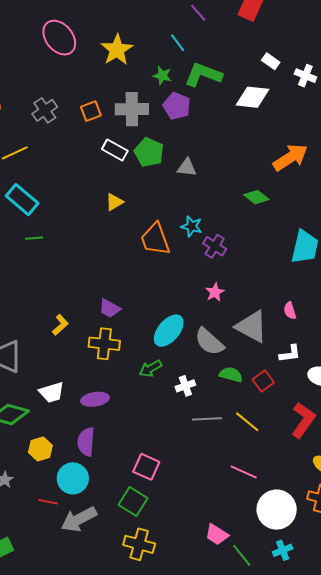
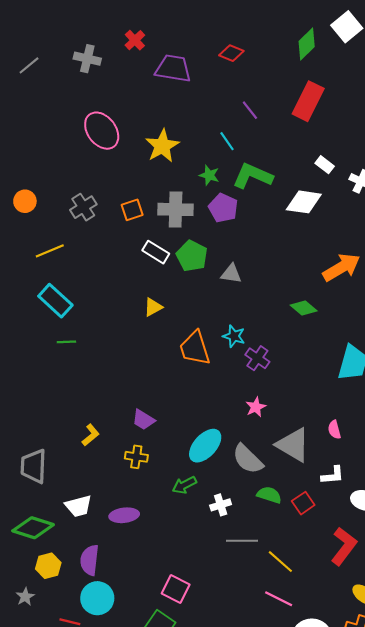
yellow cross: (104, 344) -> (136, 457), size x0.7
yellow line: (247, 422) -> (280, 562), moved
purple semicircle: (86, 442) -> (90, 560), moved
yellow hexagon: (40, 449) -> (48, 566), moved

